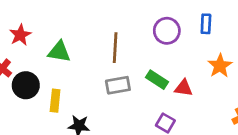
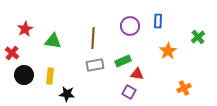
green rectangle: (157, 80) -> (123, 61), turned -56
black circle: (26, 85) -> (24, 75), moved
red triangle: (184, 88) -> (137, 74), moved

